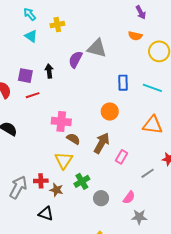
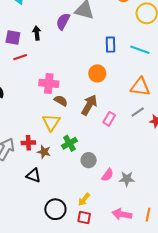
gray line: (148, 173) -> (138, 112), moved
pink semicircle: (129, 197) -> (107, 175), moved

